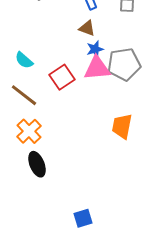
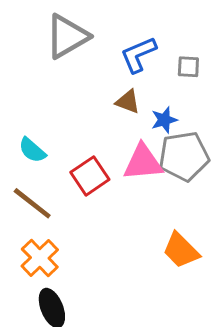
blue star: (95, 49) -> (164, 120), moved
orange trapezoid: (122, 126) -> (181, 250), turned -56

